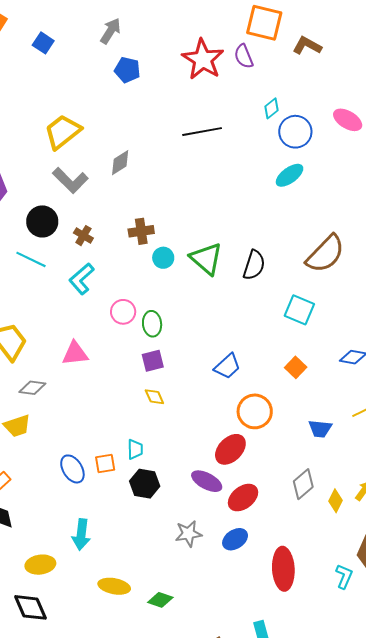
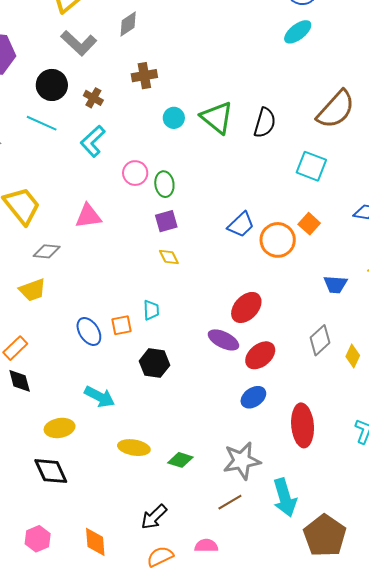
brown cross: (141, 231) -> (144, 76), moved
orange circle: (255, 411) -> (278, 240), moved
black hexagon: (145, 484) -> (154, 363), moved
cyan arrow: (81, 534) -> (100, 397), turned -68
gray star: (189, 534) -> (242, 461), moved, size x1.4

